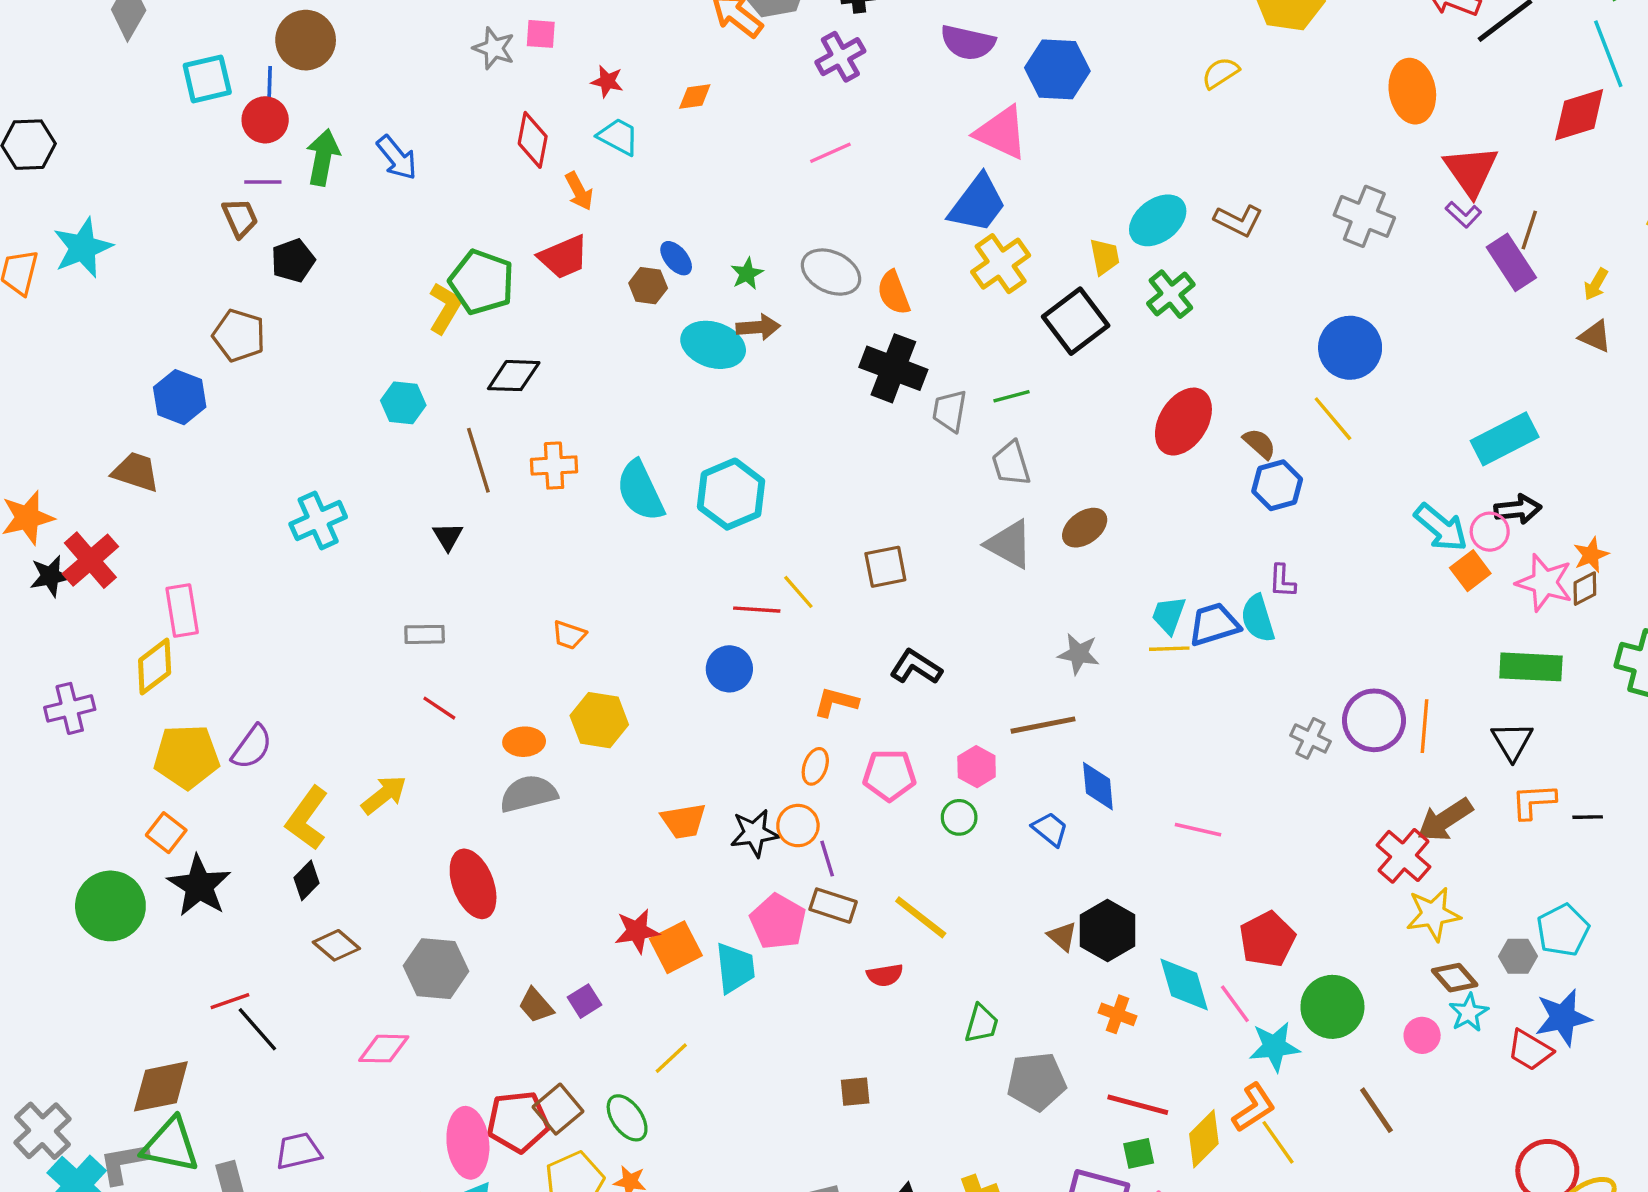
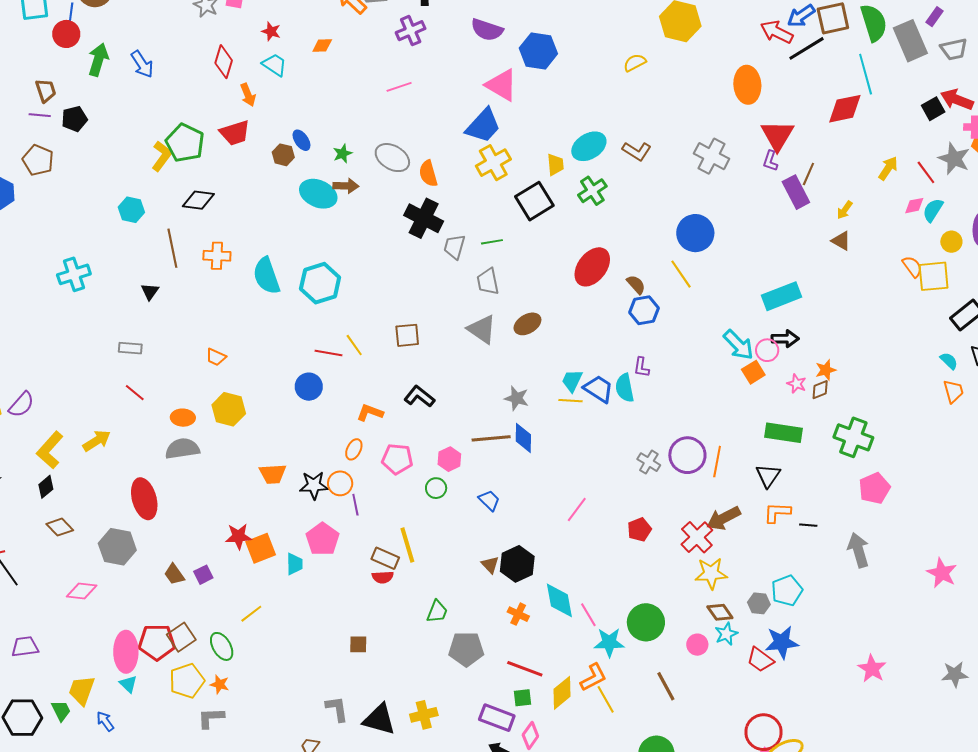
purple line: (263, 182) -> (40, 115), moved
purple L-shape: (1463, 214) -> (770, 161), turned 60
pink star: (1544, 583) -> (797, 384), size x0.6
blue trapezoid: (1214, 624) -> (599, 389), turned 44
blue diamond: (1098, 786) -> (523, 438), moved
pink line: (1198, 830) -> (577, 509), turned -72
brown rectangle: (833, 906) -> (385, 558), moved
yellow line: (921, 917) -> (407, 545), turned 30
red pentagon: (1267, 939) -> (639, 530), moved, size x0.7
cyan trapezoid: (735, 968) -> (294, 564), size x0.7

